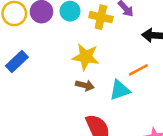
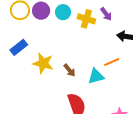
yellow star: (86, 57) -> (43, 63), moved
brown arrow: (85, 85) -> (69, 70), turned 32

